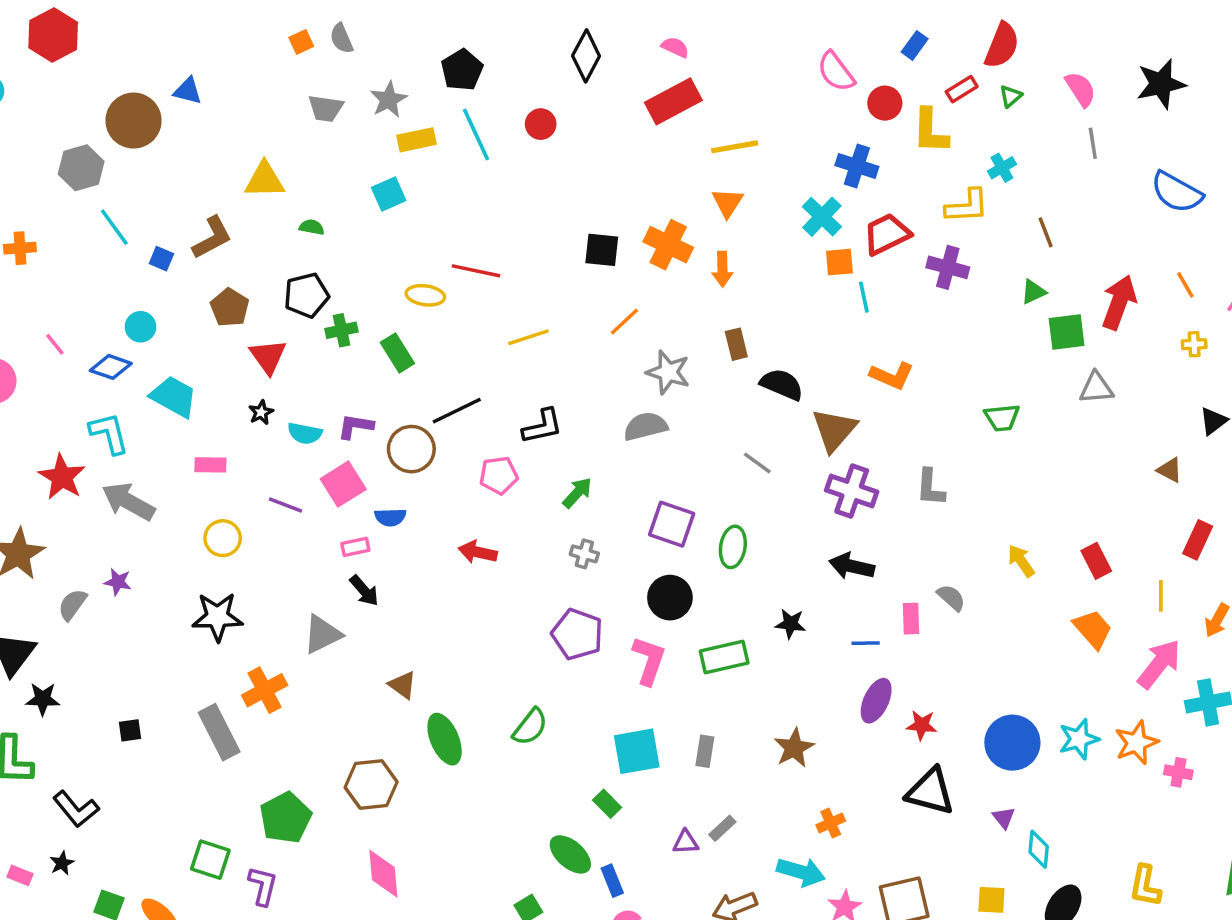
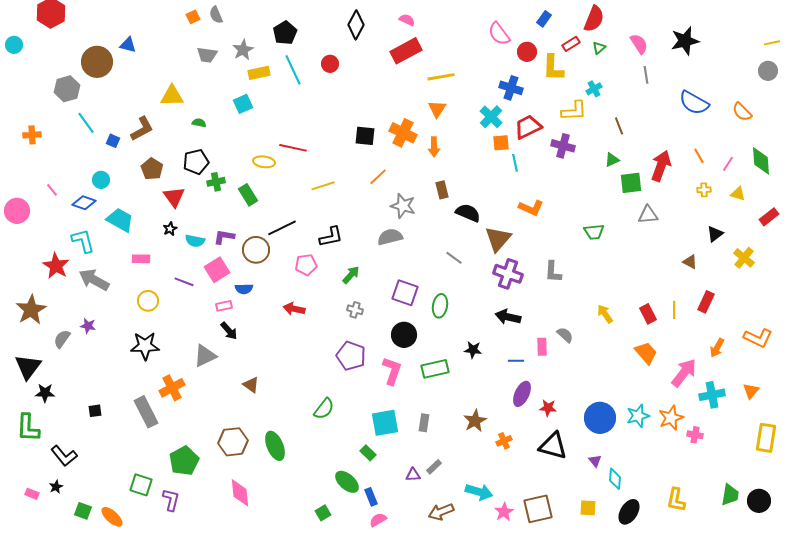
yellow line: (1161, 596) -> (674, 310), moved
green ellipse: (445, 739) -> (275, 446), moved
orange cross: (831, 823) -> (504, 441), moved

